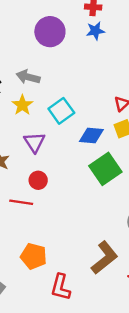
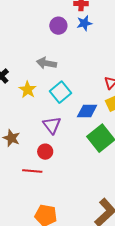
purple circle: (50, 32) -> (58, 26), moved, size x0.7
gray arrow: (28, 77) -> (46, 63), moved
purple triangle: (34, 142) -> (52, 125), moved

